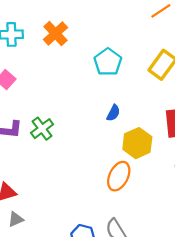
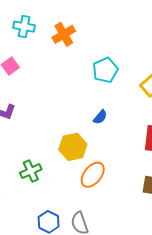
green cross: (42, 129) -> (31, 171), moved
yellow hexagon: (137, 143) -> (73, 147), moved

